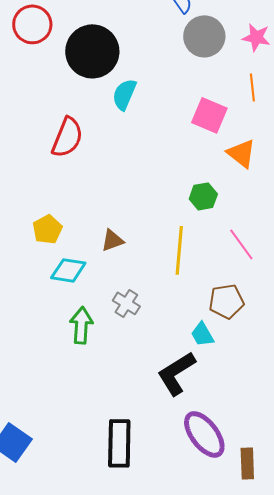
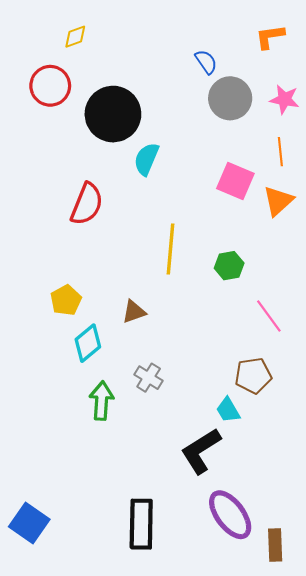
orange triangle: (241, 153) -> (278, 201), moved, turned 40
yellow line: (179, 250) -> (171, 249), moved
cyan diamond: (68, 270) -> (88, 343), turned -48

